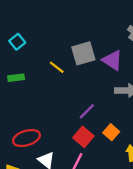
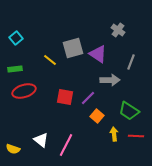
purple line: (87, 111) -> (88, 98), moved
red square: (83, 137) -> (65, 97), moved, turned -30
red ellipse: (26, 138) -> (24, 91), moved

